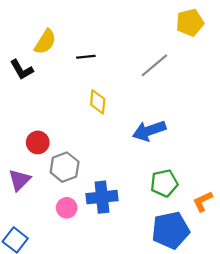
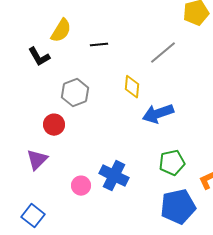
yellow diamond: (98, 102) -> (132, 87), moved
gray hexagon: (65, 167) -> (75, 93), moved
blue cross: (102, 197) -> (114, 176), turned 32

